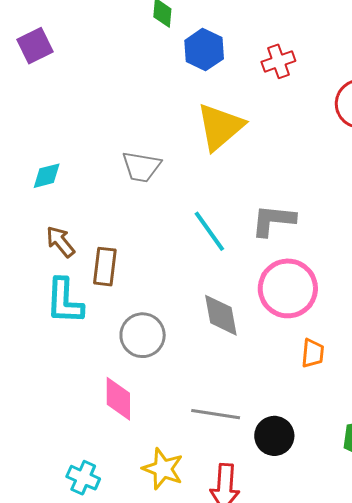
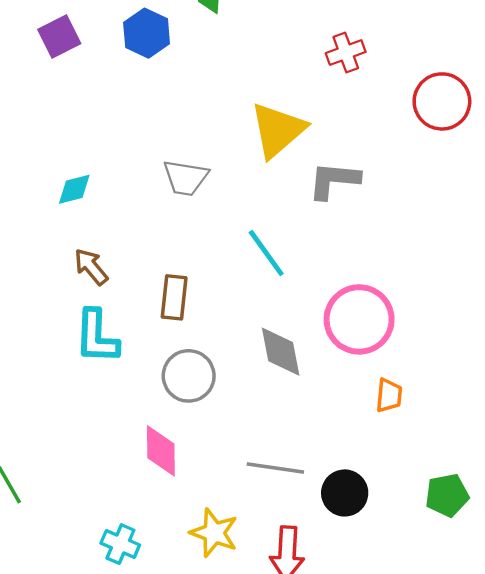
blue hexagon: (204, 50) -> (147, 33), moved
gray L-shape: (273, 220) -> (334, 180), moved
brown rectangle: (105, 267) -> (174, 297), moved

